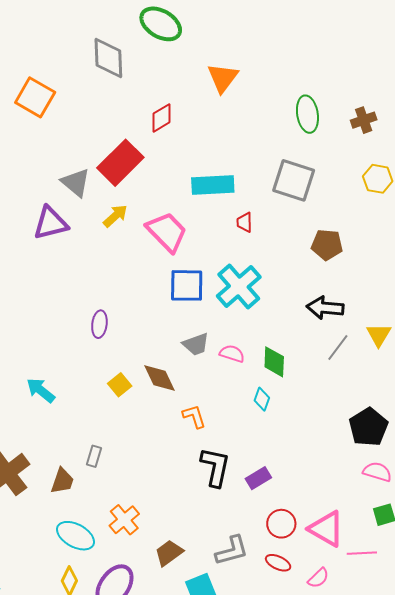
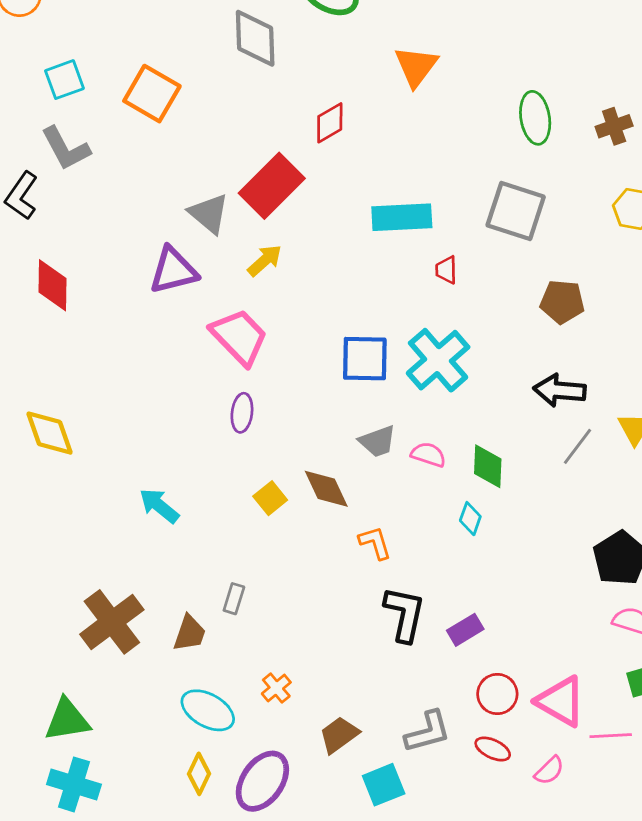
pink trapezoid: (167, 232) -> (239, 337), moved
orange cross: (124, 520) -> (276, 688), size x0.7

